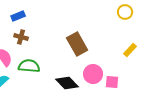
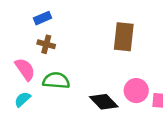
brown rectangle: (77, 44) -> (124, 37), moved, turned 35

